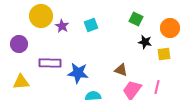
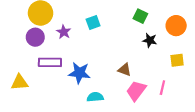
purple star: (62, 26) -> (64, 32), moved
purple circle: (19, 44) -> (35, 37), moved
yellow square: (164, 54) -> (177, 60), moved

